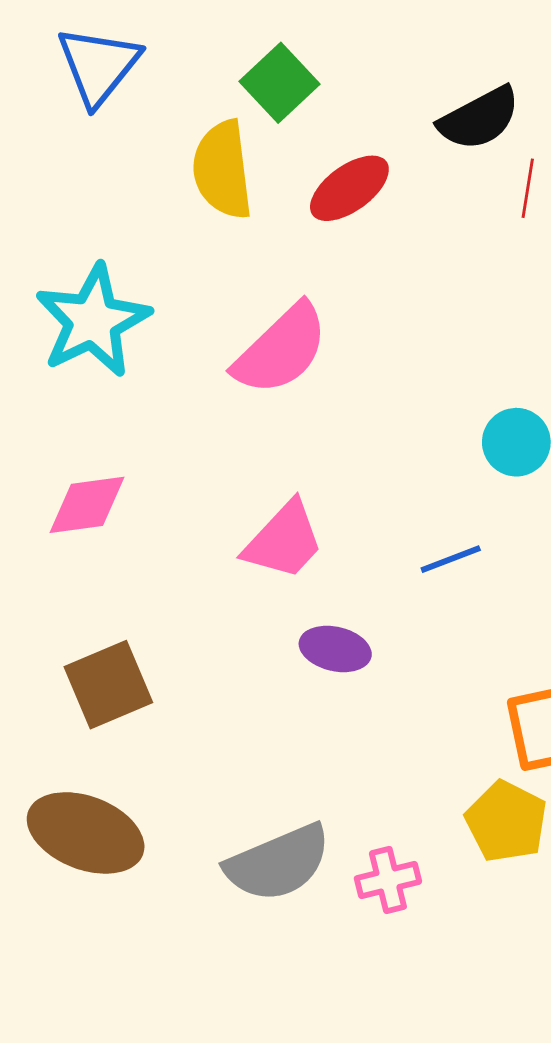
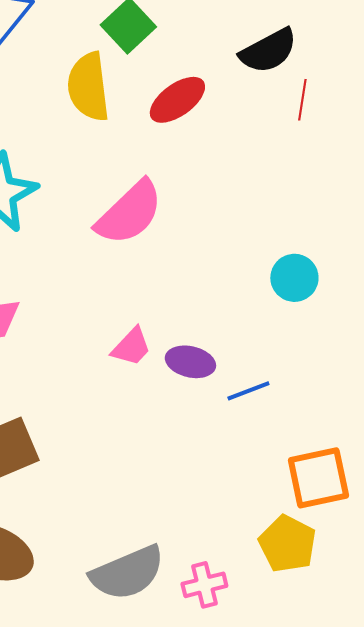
pink trapezoid: (284, 541) -> (131, 347), size x0.7
blue line: (451, 559) -> (248, 391), moved
purple ellipse: (335, 649) -> (190, 362), moved

